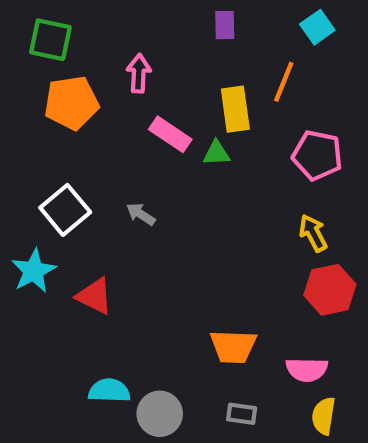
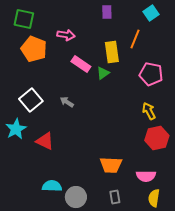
pink arrow: (139, 73) -> (66, 35), turned 96
orange pentagon: (71, 103) -> (34, 49), turned 30
green triangle: (216, 153) -> (103, 73), turned -32
gray rectangle: (242, 414) -> (115, 197), turned 72

